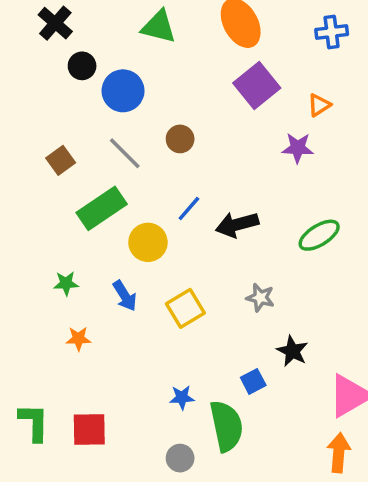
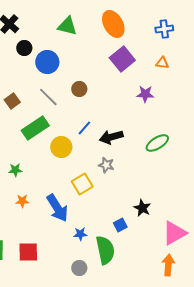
orange triangle: (319, 105) -> (162, 63), moved, turned 40
blue arrow: (125, 296) -> (57, 208), moved, size x1.6
gray star: (260, 298) -> (106, 165), moved

